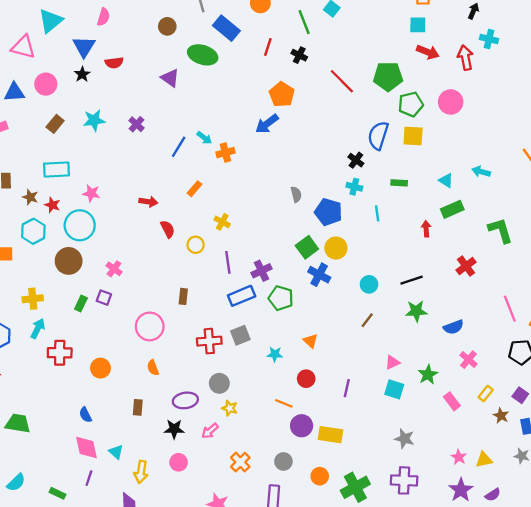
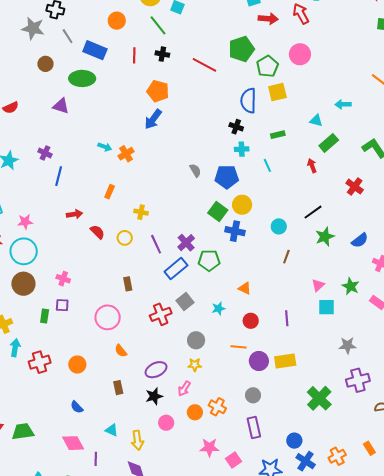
blue line: (179, 147) -> (59, 176), moved
gray circle: (219, 383) -> (196, 340), moved
pink diamond: (86, 448) -> (73, 443), moved
orange circle: (320, 476) -> (195, 412), moved

